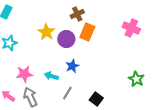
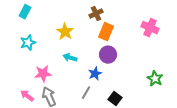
purple circle: (66, 39) -> (108, 55), moved
blue star: (72, 66) -> (95, 74), moved
cyan arrow: (51, 76) -> (70, 58), moved

